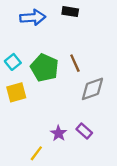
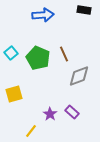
black rectangle: (70, 12) -> (84, 10), moved
blue arrow: (33, 17) -> (43, 15), moved
yellow square: (16, 92) -> (14, 94), moved

